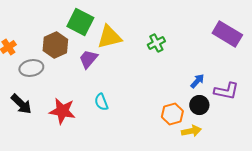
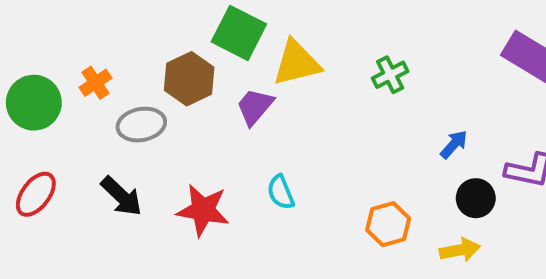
blue arrow: (197, 81) -> (454, 144), moved
orange hexagon: (172, 114) -> (388, 224), moved

